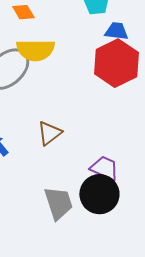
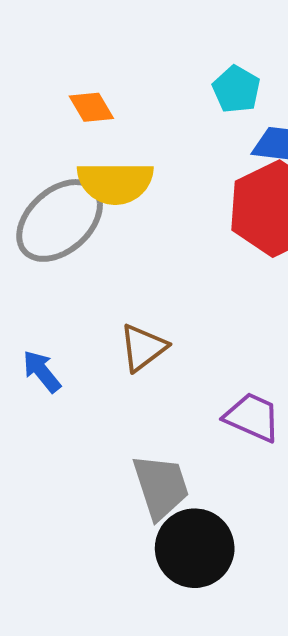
black circle: (99, 194) -> (195, 548), moved

